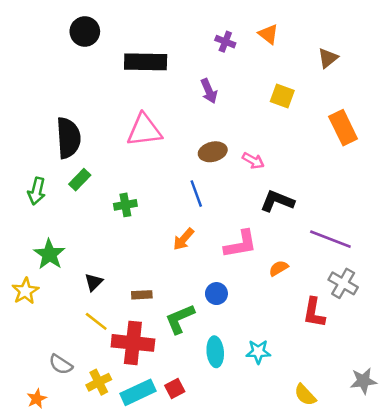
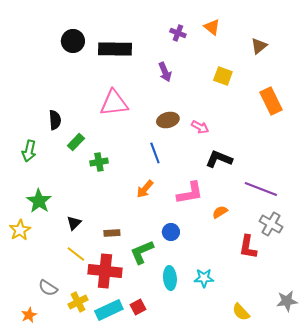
black circle: (85, 31) -> (73, 41), moved
black semicircle: (68, 138) -> (55, 120), moved, size x0.6
green rectangle: (80, 180) -> (76, 142), moved

